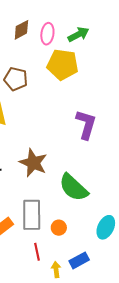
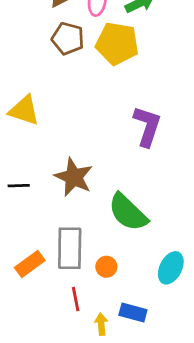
brown pentagon: (16, 79) -> (68, 39), moved
blue rectangle: (79, 260) -> (133, 312), turned 42

